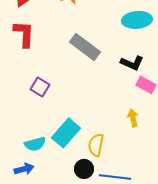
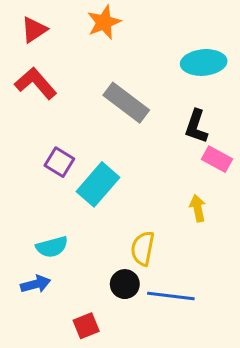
red L-shape: (24, 34) -> (36, 83), turned -44
black L-shape: (132, 63) -> (196, 126), turned 85
cyan rectangle: (66, 133) -> (98, 184), moved

